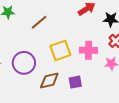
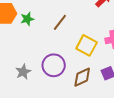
yellow square: (60, 50) -> (87, 45), turned -30

